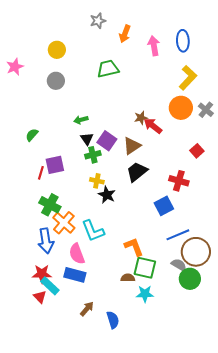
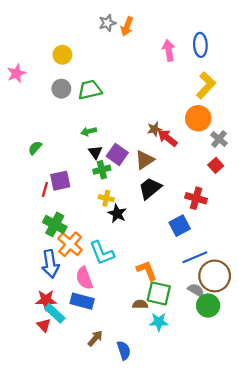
orange arrow: (125, 34) -> (127, 26), moved
green trapezoid: (108, 69) -> (90, 90), moved
gray cross: (206, 110) -> (219, 139), moved

